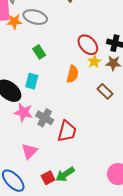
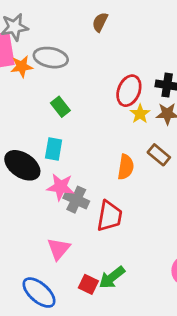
red ellipse: (88, 45) -> (129, 91), turned 70
orange semicircle: (73, 74) -> (126, 167), moved
pink star: (23, 112) -> (61, 187), moved
red square: (48, 178) -> (88, 284), turned -32

